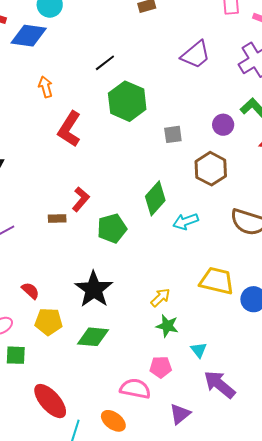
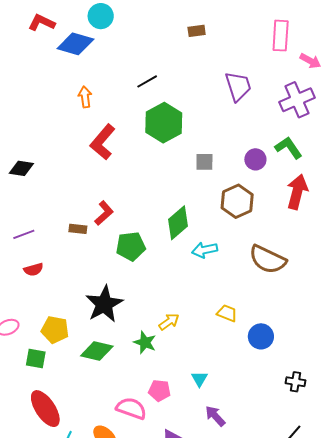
purple trapezoid: (196, 55) -> (238, 86), turned -76
yellow trapezoid: (217, 281) -> (227, 313), size x0.6
red semicircle: (30, 291) -> (33, 269), moved, turned 114
green star: (167, 326) -> (145, 342), moved
green square: (16, 355) -> (36, 358), moved
purple arrow: (219, 384) -> (215, 416), size x0.7

